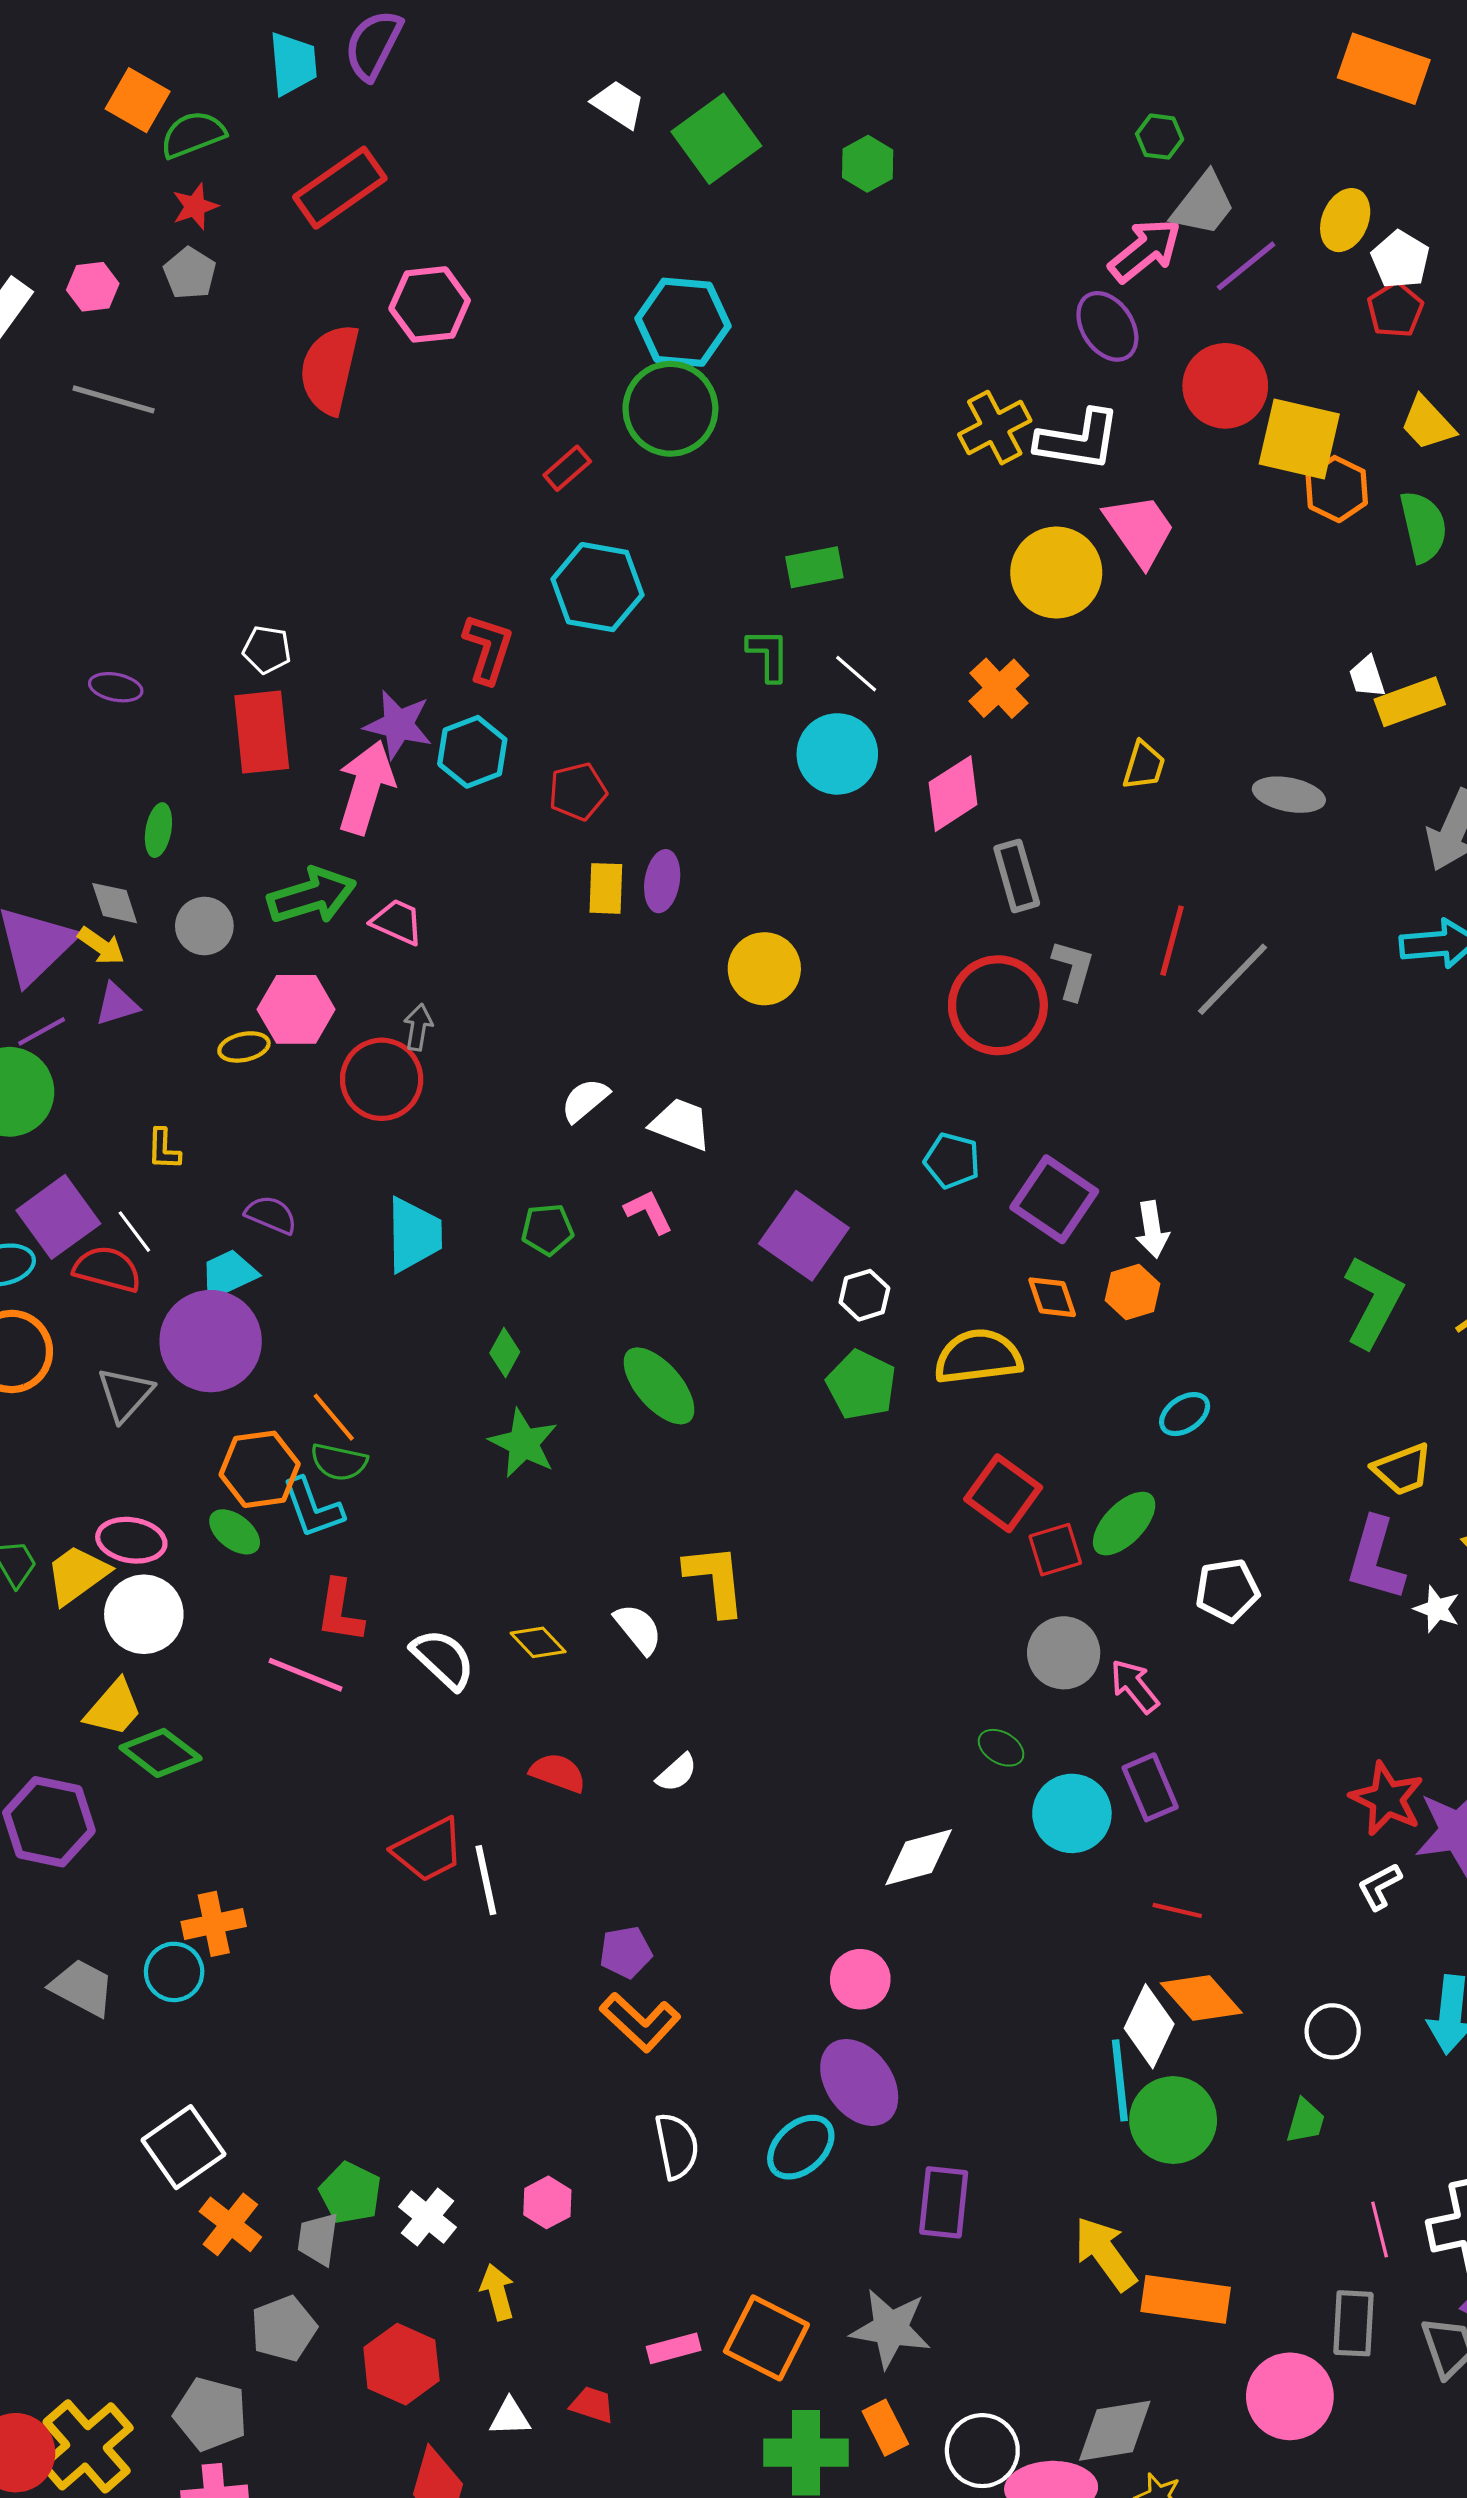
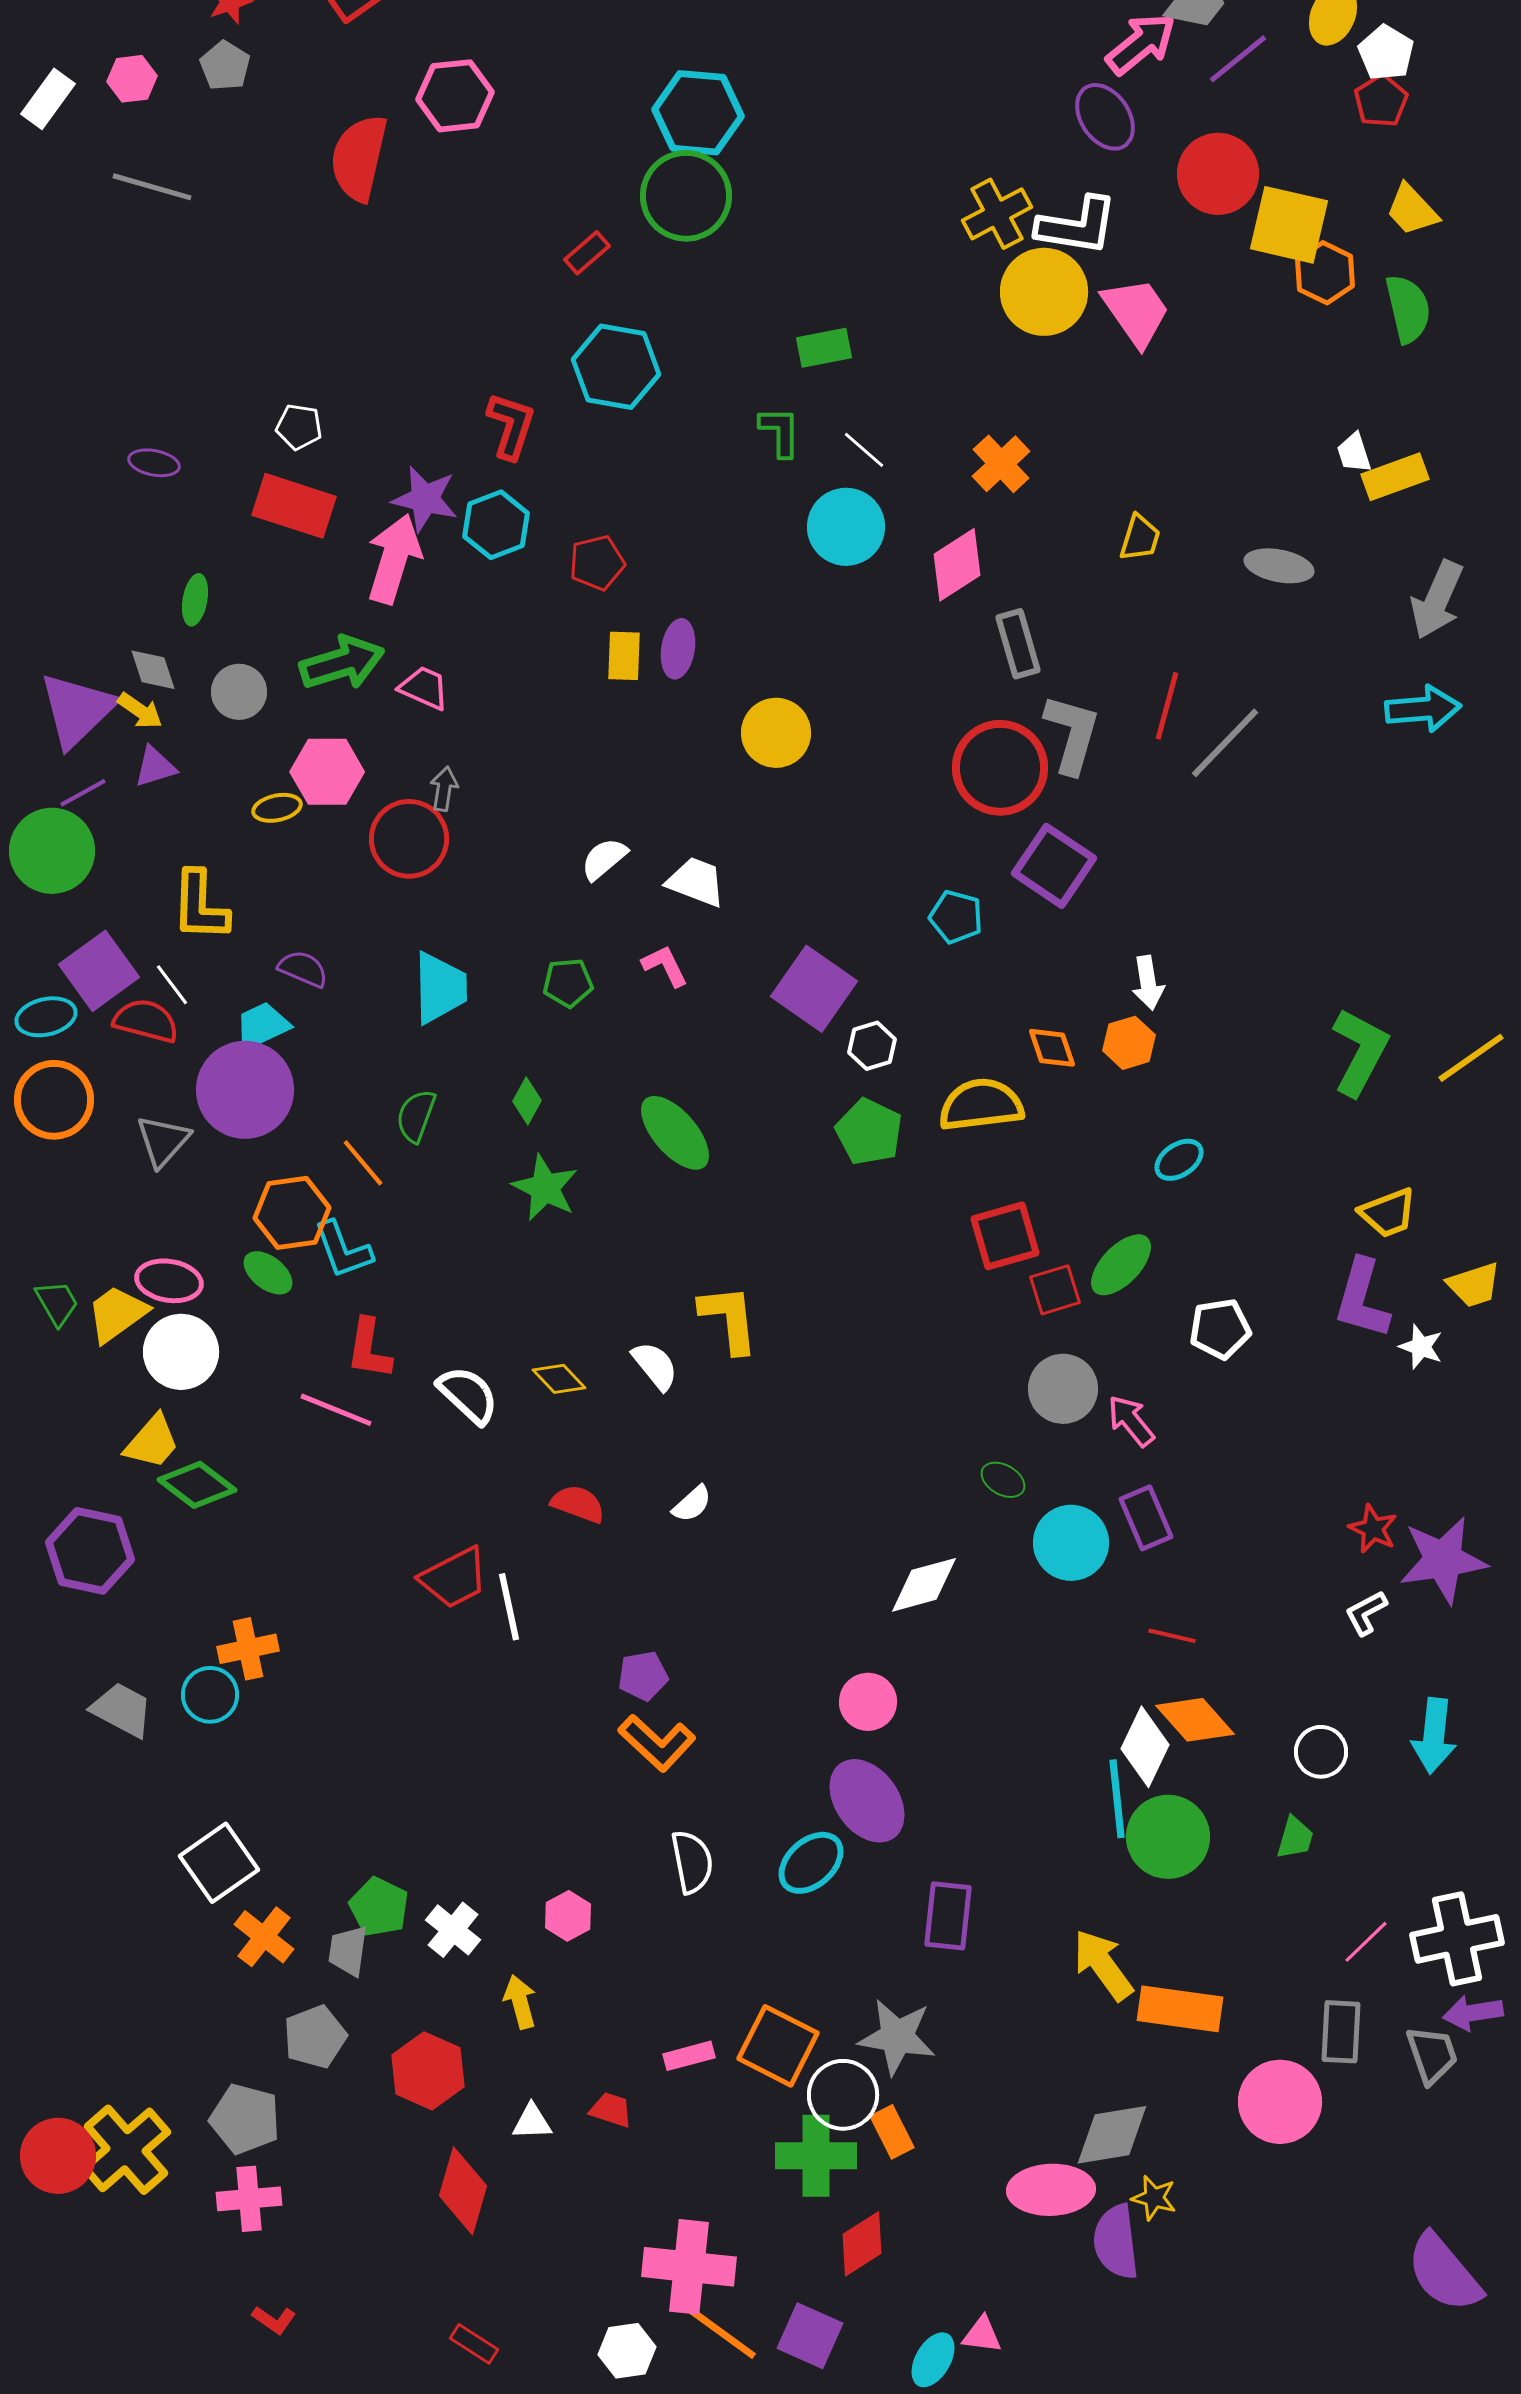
yellow circle: (1056, 572) -> (1044, 292), moved
red rectangle: (262, 732) -> (294, 506), turned -66
gray L-shape: (1073, 970) -> (1072, 734), size x1.4
yellow L-shape: (164, 1149) -> (200, 906), size x1.8
purple square: (1054, 1199) -> (1054, 866), moved
green semicircle: (339, 1462) -> (416, 1116), moved, turned 98
red square: (1003, 1493) -> (1005, 1236), turned 38
red star: (1387, 1799) -> (1373, 1529), size x0.7
pink line: (1380, 2230) -> (1366, 1942), turned 60
white circle: (982, 2451) -> (843, 2095), moved

